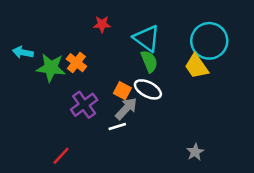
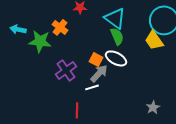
orange cross: (76, 63) -> (60, 27), moved
red line: (61, 156) -> (77, 110), moved, turned -42

